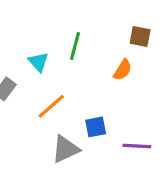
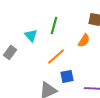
orange line: (51, 106) -> (56, 56), moved

